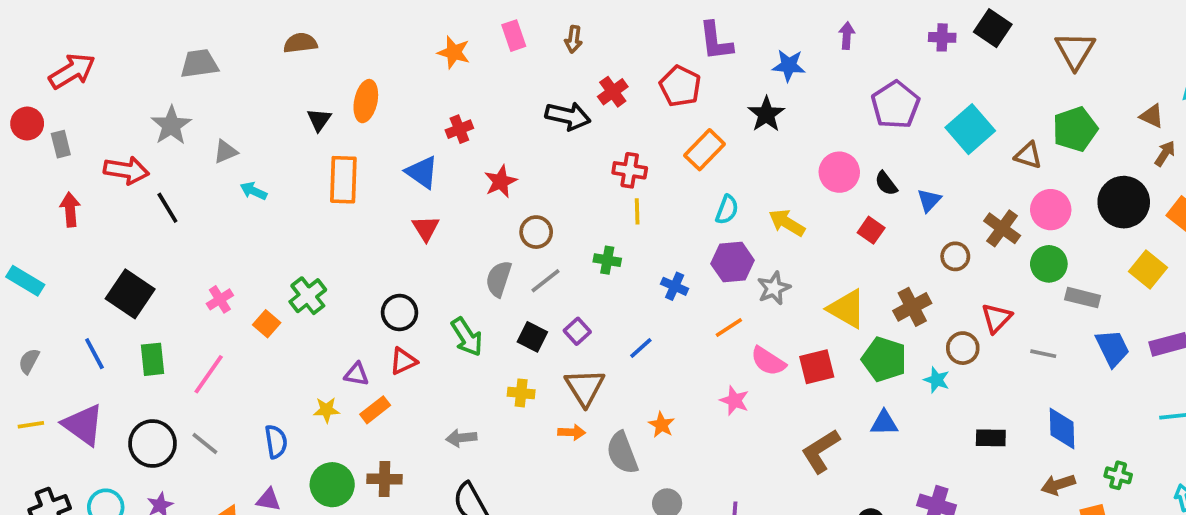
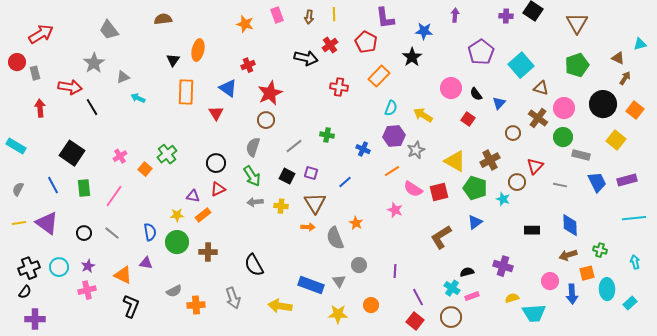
gray trapezoid: (199, 64) -> (109, 30), turned -120
brown triangle: (1028, 155) -> (541, 88), moved
red star: (501, 182) -> (270, 93), size x1.4
yellow line: (637, 211) -> (334, 14), moved
red triangle: (426, 228) -> (216, 113), moved
brown circle: (536, 232) -> (266, 120), moved
gray semicircle: (499, 279) -> (253, 147), moved
purple square: (577, 331) -> (311, 173), turned -32
blue triangle: (884, 423) -> (475, 222), turned -35
gray arrow: (461, 438) -> (255, 202), moved
black circle: (152, 444) -> (84, 233), size x0.6
green circle: (332, 485) -> (177, 242), moved

